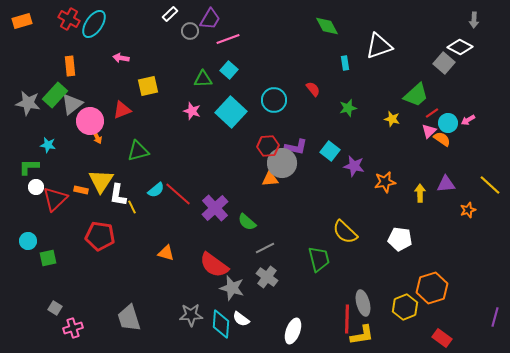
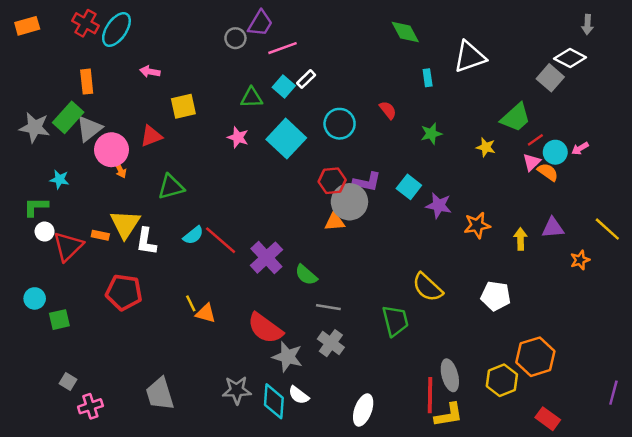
white rectangle: (170, 14) -> (306, 79), moved
yellow line: (132, 207) -> (191, 303), moved
gray line: (265, 248) -> (328, 307), turned 36

